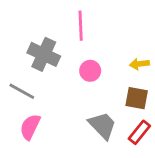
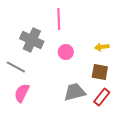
gray trapezoid: (102, 125) -> (75, 92), turned -60

